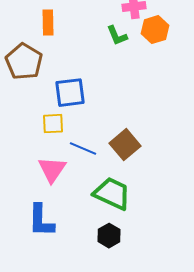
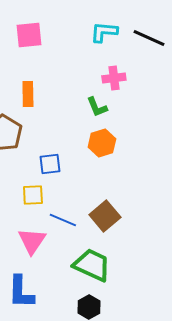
orange hexagon: (155, 30) -> (102, 143), moved
blue square: (70, 93) -> (50, 164), size x0.7

